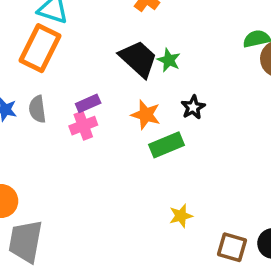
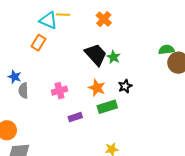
orange rectangle: (40, 48) -> (39, 43), size x0.6
purple rectangle: (88, 103) -> (75, 117), moved
gray semicircle: (37, 109) -> (23, 91), moved

